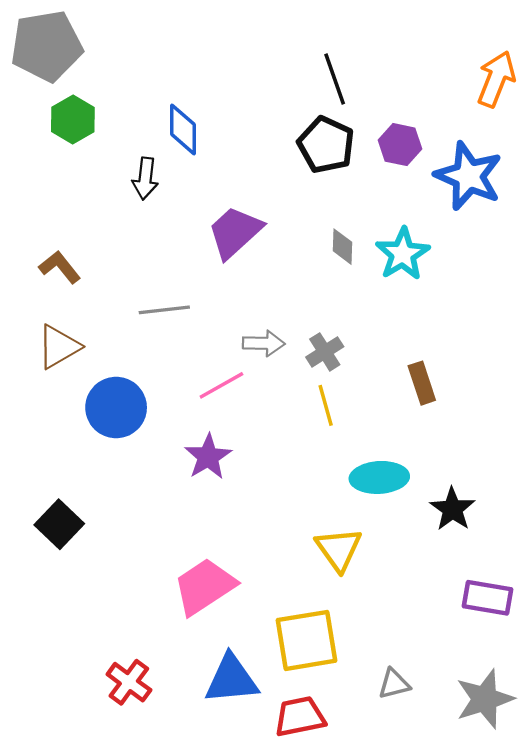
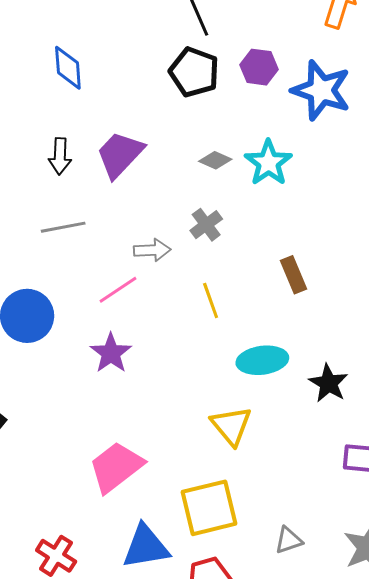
black arrow: (145, 178) -> (60, 156), moved
gray diamond: (343, 247) -> (215, 160), turned -64
gray cross: (325, 352) -> (206, 225), moved

